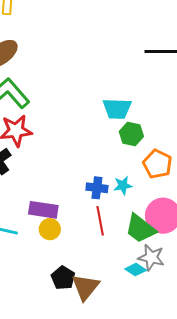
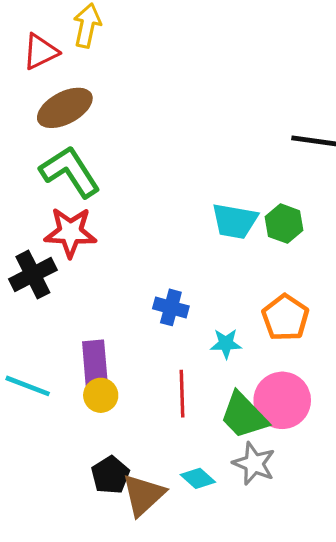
green hexagon: (131, 134) -> (284, 224), moved
blue cross: (97, 188) -> (171, 307), moved
purple rectangle: (43, 210) -> (95, 363), turned 68
cyan diamond: (136, 270) -> (198, 478), moved

